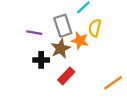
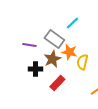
gray rectangle: (63, 26) -> (54, 39), turned -36
yellow semicircle: (95, 28) -> (82, 62), moved

